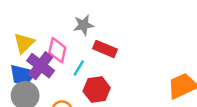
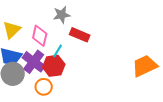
purple cross: (41, 66) -> (34, 62), moved
red hexagon: (97, 90) -> (54, 66), moved

